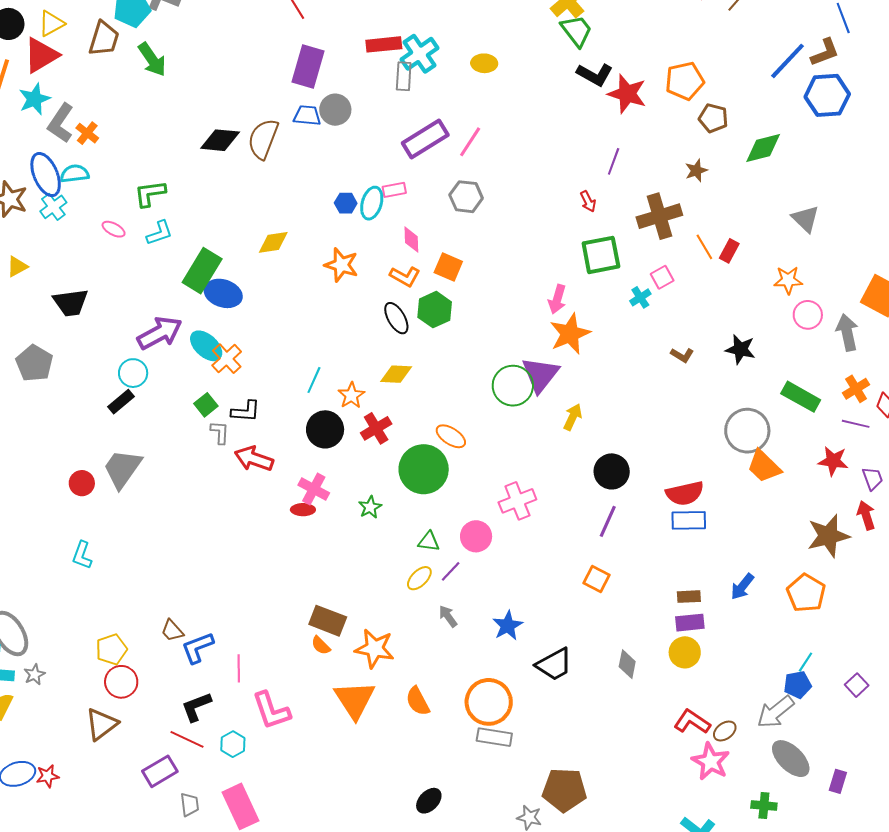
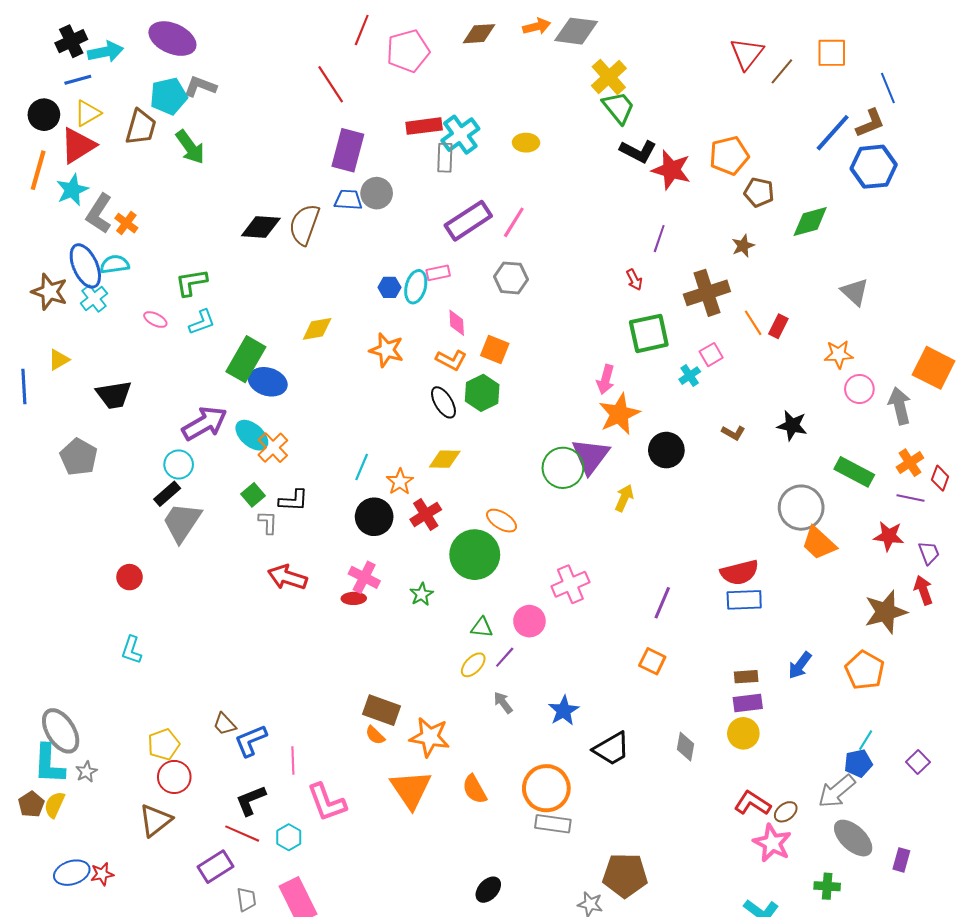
red arrow: (254, 459) -> (287, 577), moved
gray trapezoid: (122, 469) -> (182, 522), moved
black circle: (612, 471) -> (666, 450), moved

